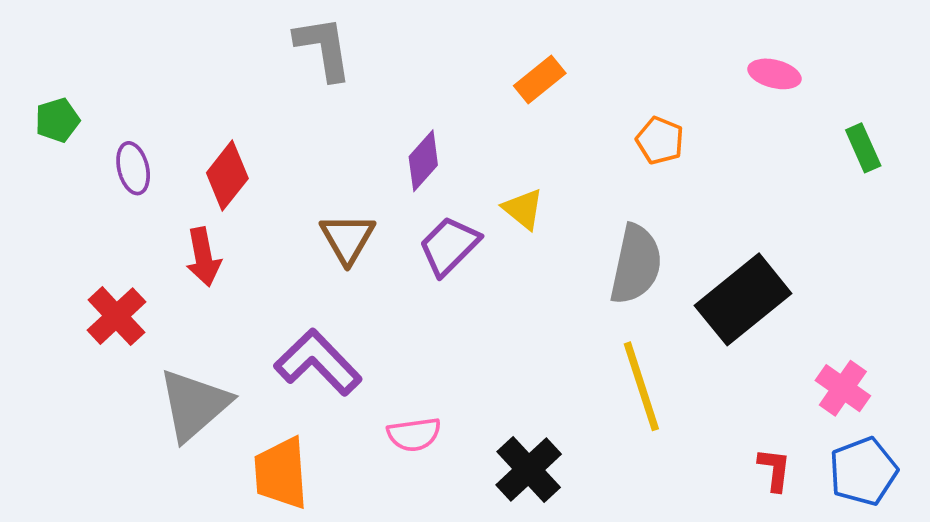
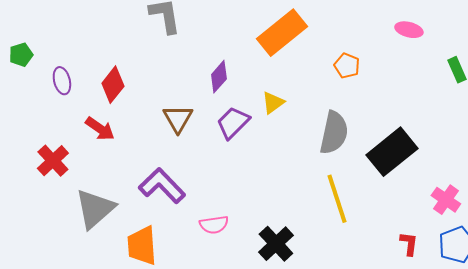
orange rectangle: (540, 79) -> (282, 33), size x1.8
yellow triangle: (523, 209) -> (273, 103), turned 45
red arrow: (203, 257) -> (100, 129), turned -44

